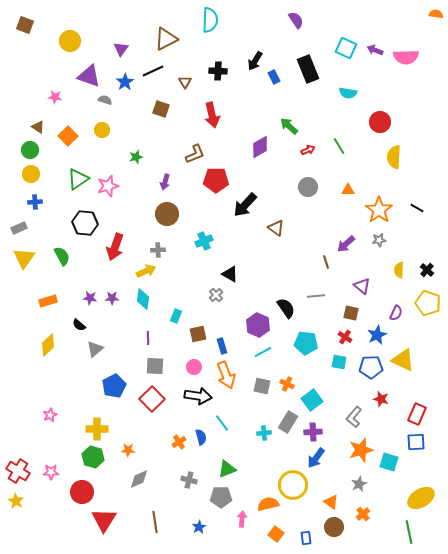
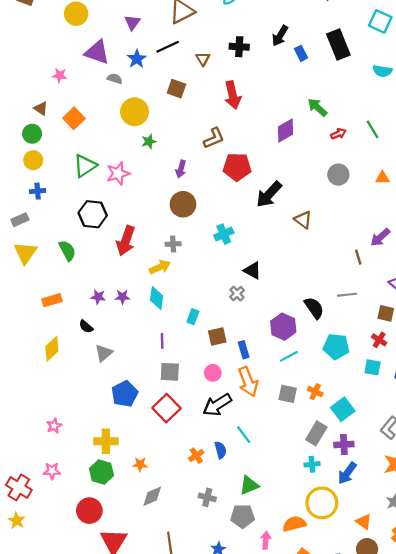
yellow circle: (102, 130) -> (135, 112), moved, size x1.6
black arrow: (198, 396) -> (217, 405), turned 140
cyan cross: (264, 433) -> (312, 464), moved
pink star: (51, 472) -> (52, 471), moved

